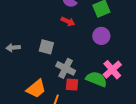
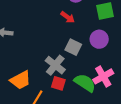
gray square: (46, 47) -> (73, 47), moved

